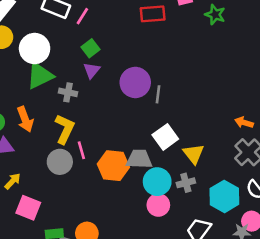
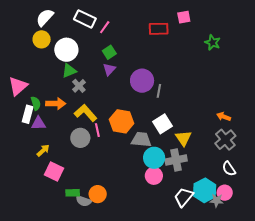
green star: (215, 15) -> (212, 42), moved
green triangle: (40, 76) -> (69, 71), size x0.7
gray cross: (68, 92) -> (79, 86), moved, turned 32
orange arrow: (25, 119) -> (56, 104), turned -72
yellow L-shape: (65, 129) -> (86, 113), turned -70
orange hexagon: (113, 166) -> (122, 121), moved
gray cross: (186, 183) -> (176, 160), size x1.5
cyan hexagon: (224, 196) -> (205, 190), moved

